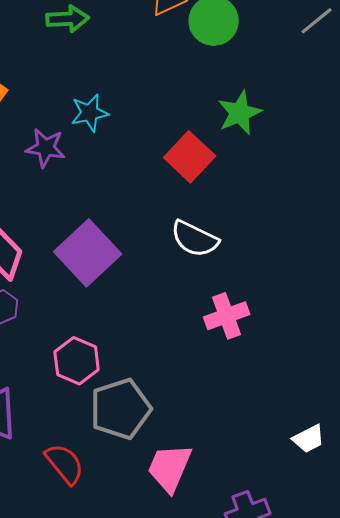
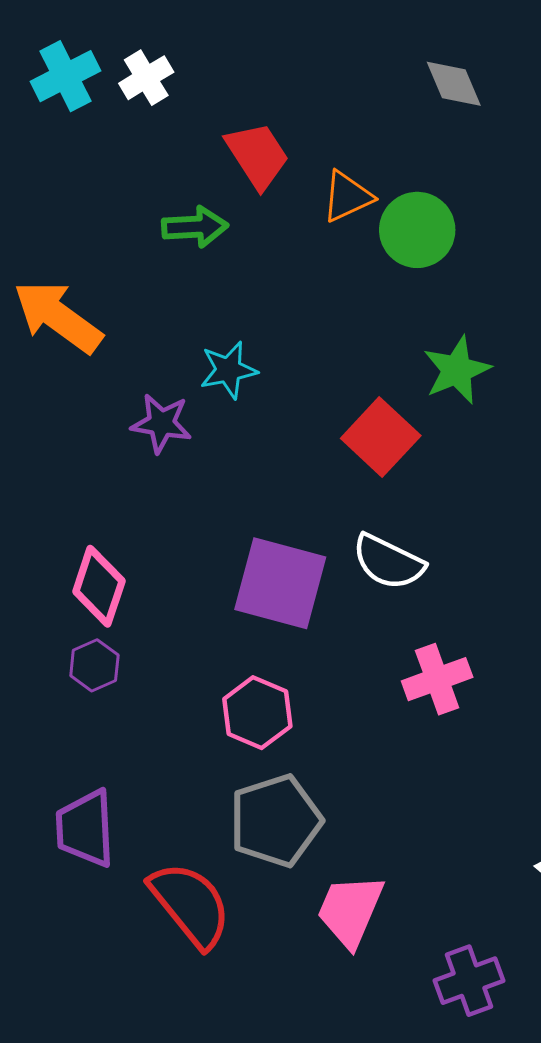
purple square: (88, 253) -> (280, 583), moved, turned -32
pink hexagon: (77, 361) -> (257, 713), moved
red semicircle: (65, 464) -> (190, 904), size x1.4

